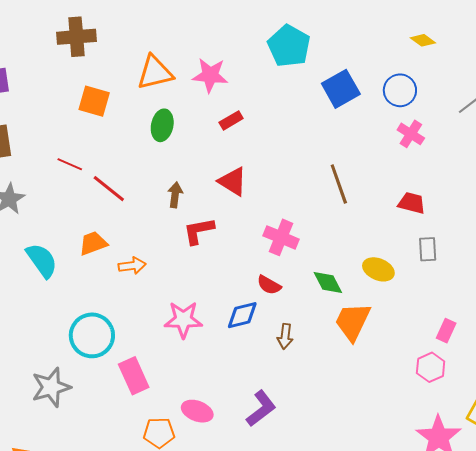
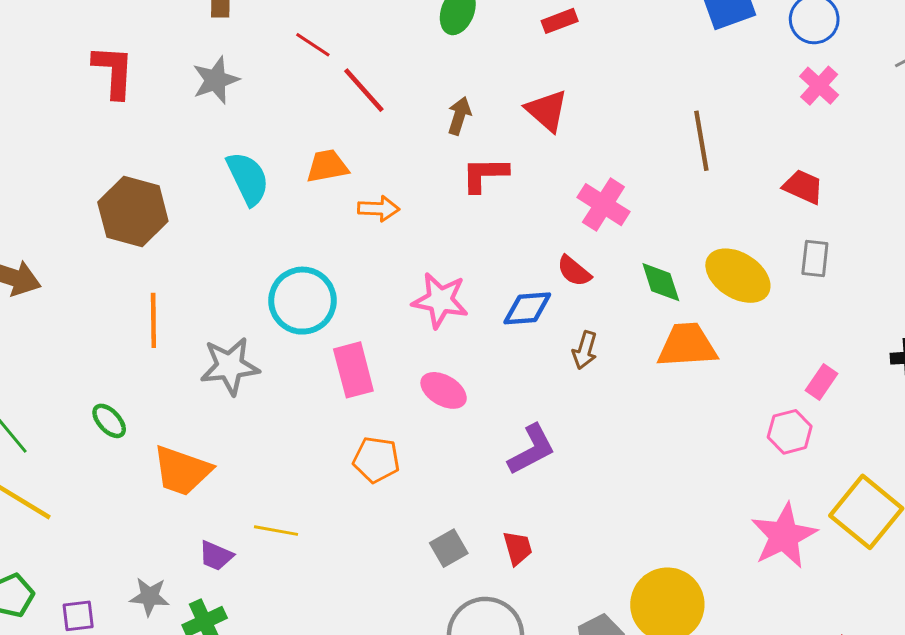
yellow ellipse: (378, 269) -> (738, 276), size x1.4
orange trapezoid: (353, 322) -> (687, 345), turned 51
pink ellipse: (197, 411) -> (444, 390), moved

